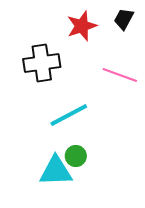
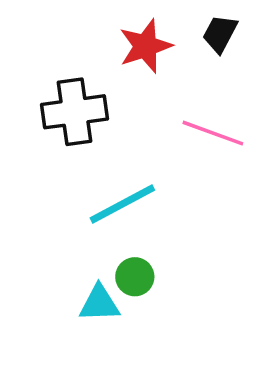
cyan triangle: (56, 171) -> (99, 303), size x0.7

